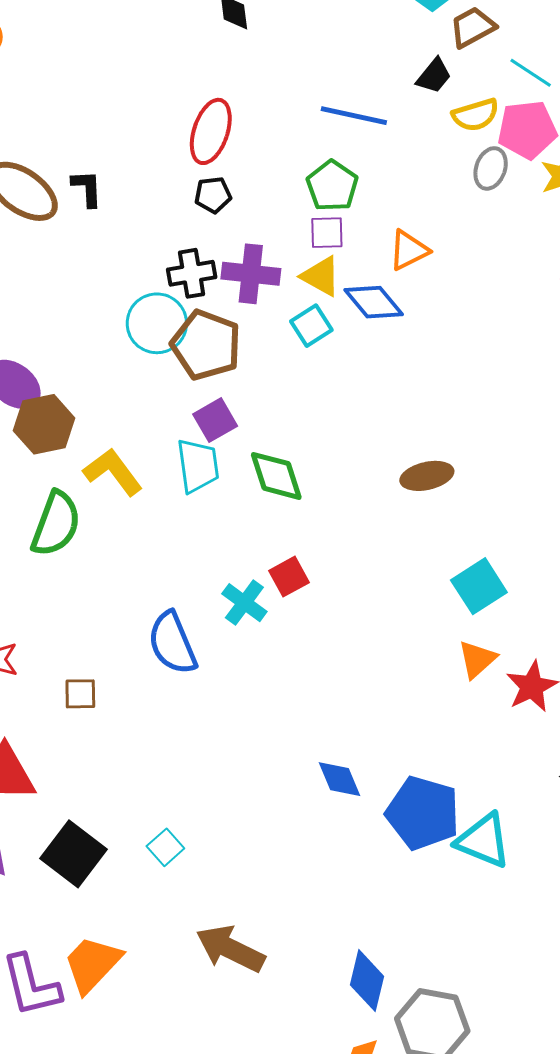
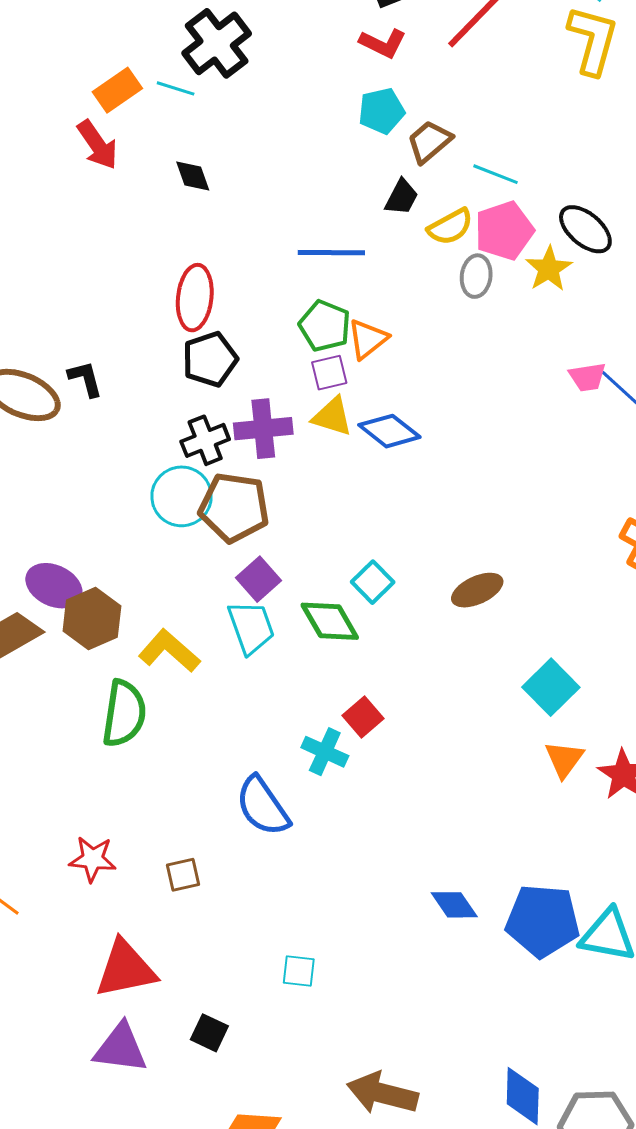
black pentagon: (213, 195) -> (210, 359), size x1.5
orange triangle: (409, 250) -> (368, 339), moved
cyan square: (311, 326) -> (373, 582), moved
cyan square: (165, 847) -> (299, 971), moved, turned -30
black square: (73, 854) -> (209, 1033), size x0.6

